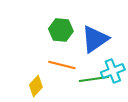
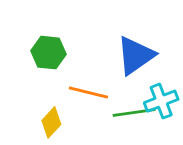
green hexagon: (61, 30) -> (49, 53), moved

